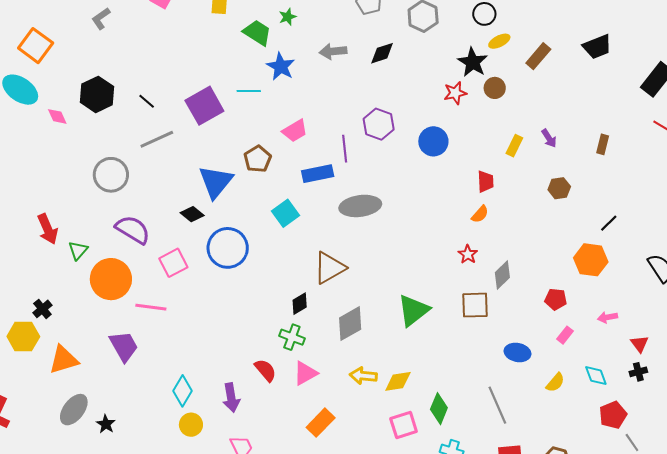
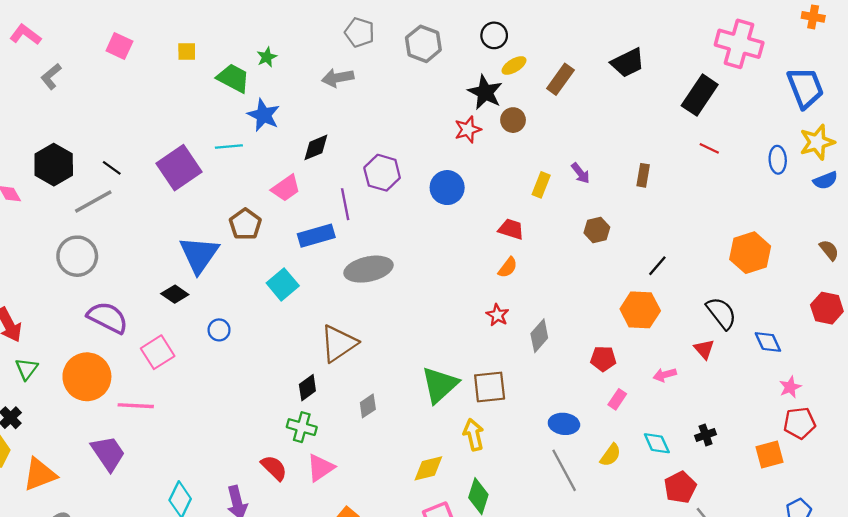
gray arrow: (333, 51) -> (338, 78), moved
black diamond: (382, 53) -> (316, 147), moved
gray line: (157, 139) -> (93, 202), moved
red trapezoid: (486, 182) -> (511, 229), turned -65
blue circle: (228, 248) -> (219, 330), size x0.5
green triangle: (78, 250) -> (27, 369), moved
brown square: (475, 305) -> (490, 387), moved
gray diamond: (350, 324) -> (368, 406), size x0.6
red triangle: (640, 344) -> (704, 349), moved
yellow arrow: (363, 376) -> (473, 435), moved, turned 76
gray line: (497, 405) -> (564, 470), moved

